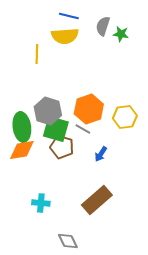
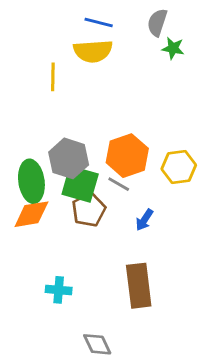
gray semicircle: (103, 26) -> (157, 23), moved
brown pentagon: (62, 147) -> (89, 210), turned 30
brown rectangle: (97, 200) -> (139, 286), turned -56

